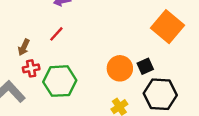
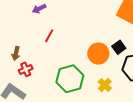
red line: (56, 34) -> (49, 36), moved
green hexagon: (60, 81) -> (70, 79), moved

